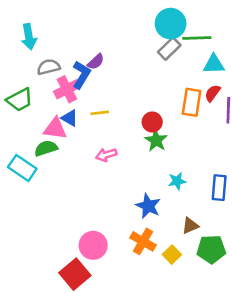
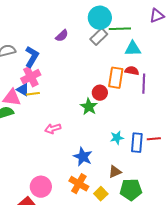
purple semicircle: (96, 62) -> (62, 36), moved
pink cross: (67, 89) -> (31, 77), moved
red semicircle: (213, 93) -> (132, 71), turned 64
yellow line: (100, 113) -> (33, 94), moved
red circle: (152, 122) -> (100, 93), moved
pink arrow: (106, 155) -> (53, 129), moved
cyan star: (177, 181) -> (117, 138), moved

